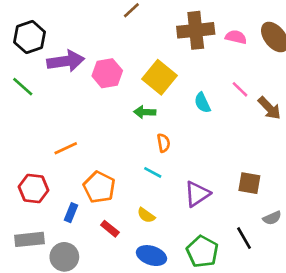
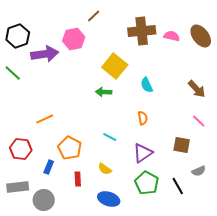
pink hexagon: (107, 73) -> (74, 39), moved
pink line: (240, 89) -> (199, 121), moved
orange semicircle: (164, 143) -> (143, 118), moved
red rectangle: (110, 229) -> (78, 179), turned 48
green pentagon: (202, 252) -> (147, 183), moved

